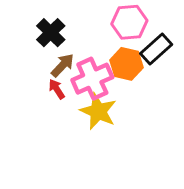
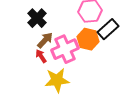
yellow star: (98, 111) -> (57, 80), moved, turned -30

